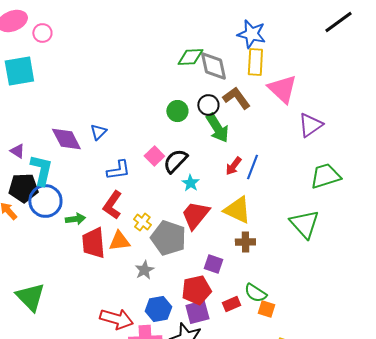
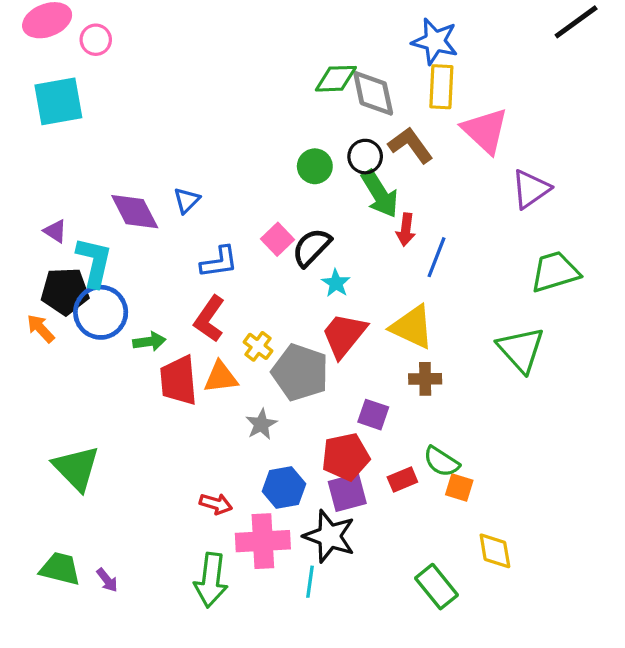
red arrow: (233, 166) -> (406, 230), moved, turned -30
red arrow: (116, 319) -> (216, 504), size x0.6

